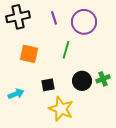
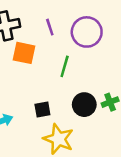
orange square: (29, 54) -> (24, 53), moved

